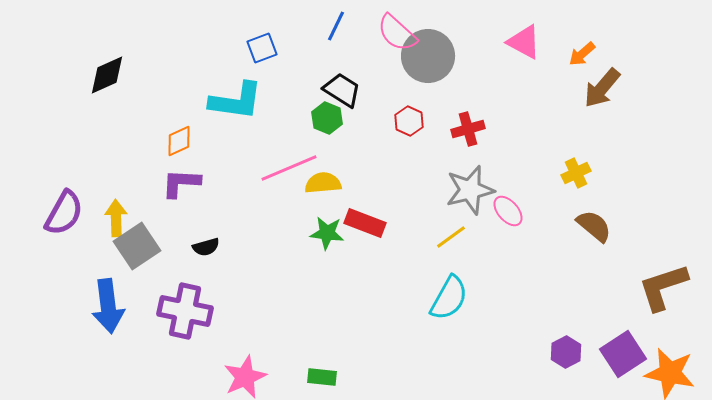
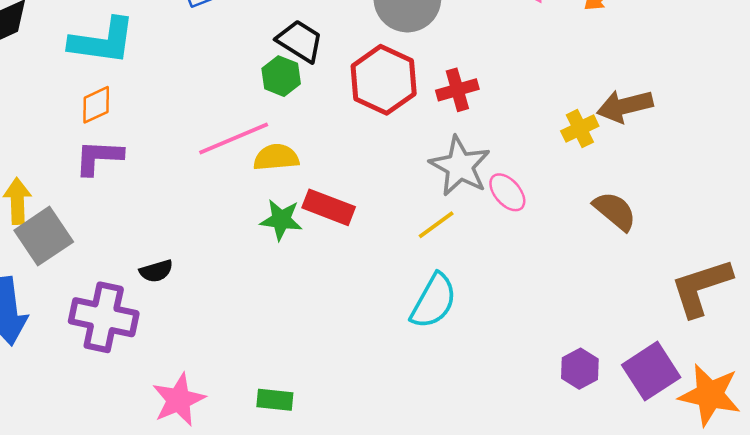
brown arrow: (602, 88) -> (625, 106), moved, turned 36
cyan L-shape: (236, 101) -> (102, 41), moved
red hexagon: (409, 121) -> (384, 80), size x1.8
yellow cross: (576, 173) -> (580, 129), moved
gray star: (470, 190) -> (460, 166), turned -30
black semicircle: (206, 247) -> (156, 271), moved

